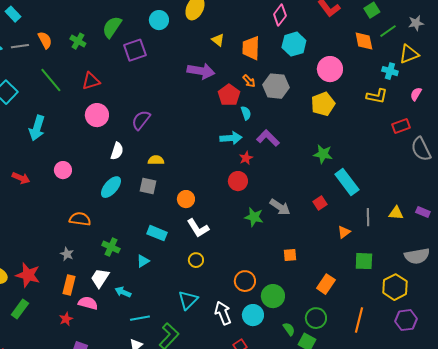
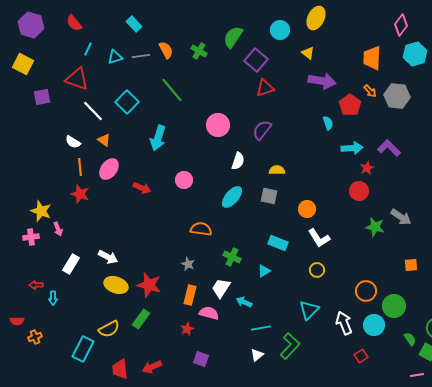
yellow triangle: (218, 40) -> (308, 53), moved
purple square: (135, 50) -> (256, 60), turned -30
red triangle: (91, 81) -> (265, 88), moved
cyan semicircle: (246, 113) -> (328, 123), moved

